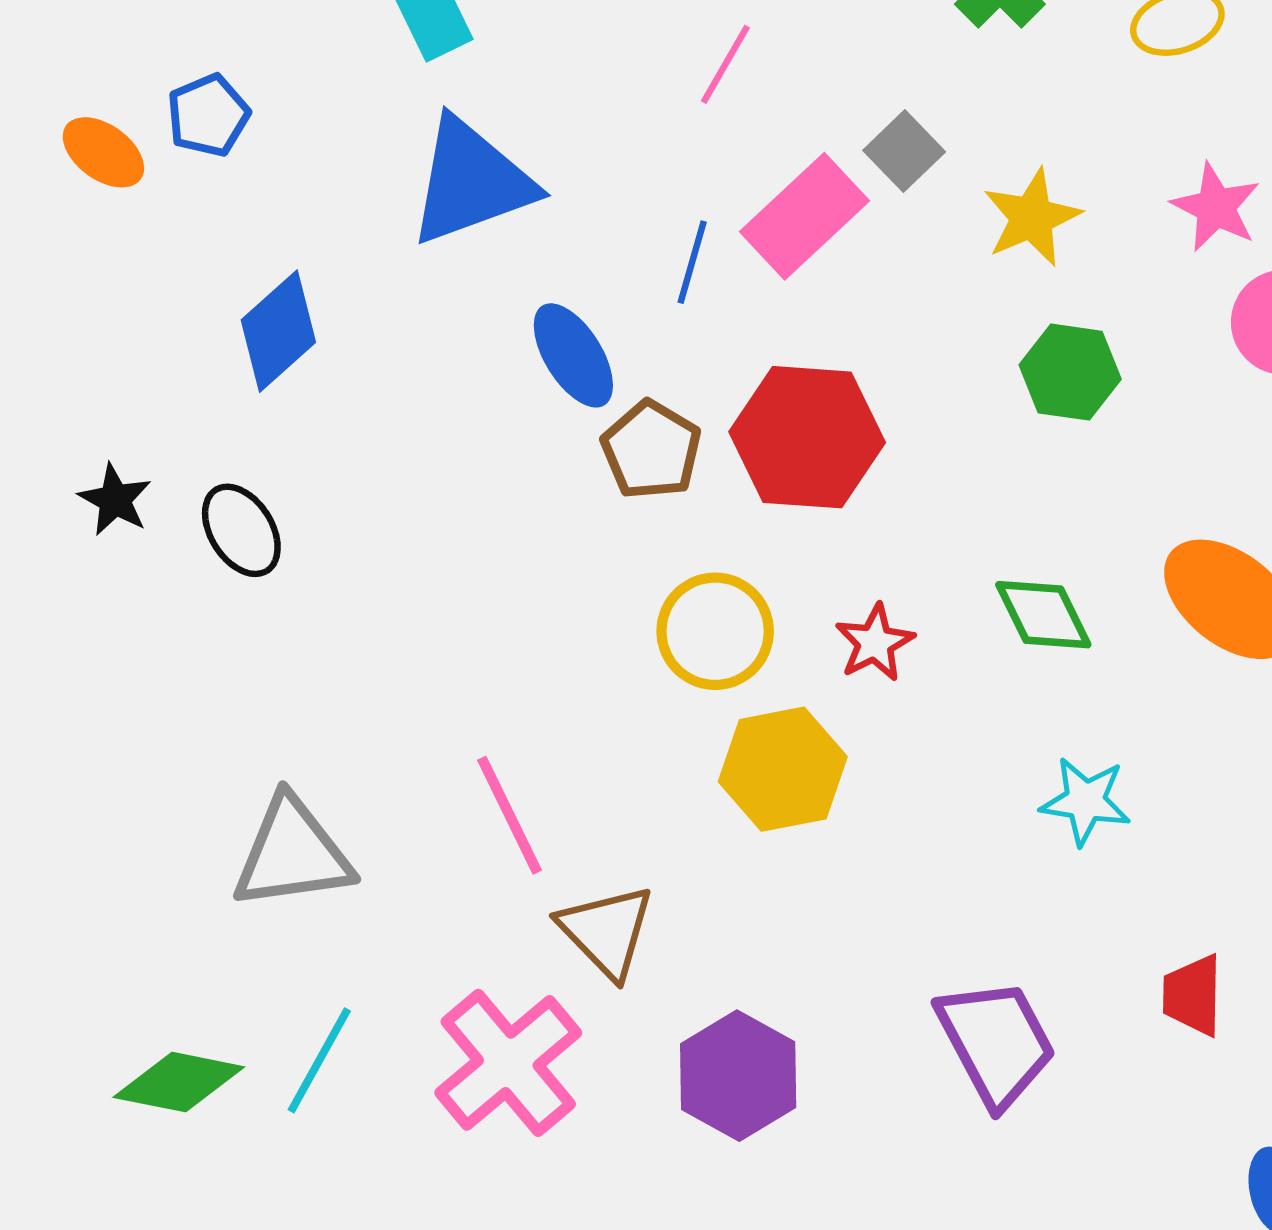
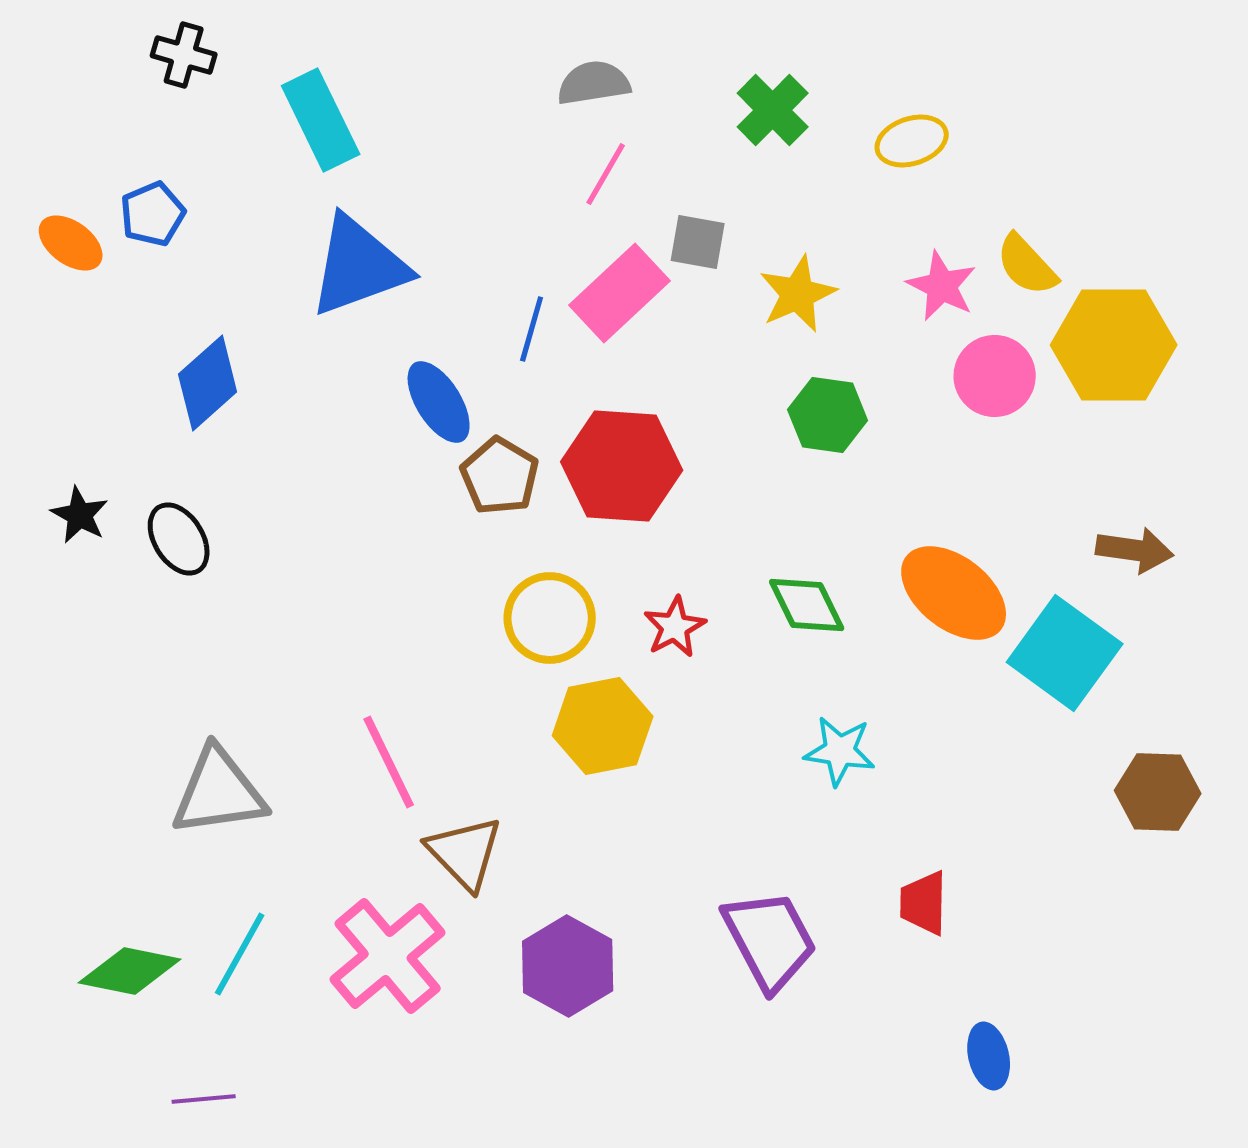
pink line: (725, 64) -> (606, 174), moved
gray square: (904, 151) -> (698, 242), turned -36

